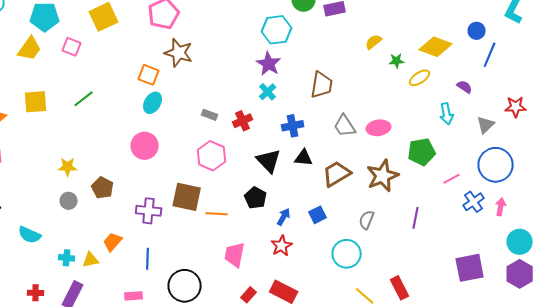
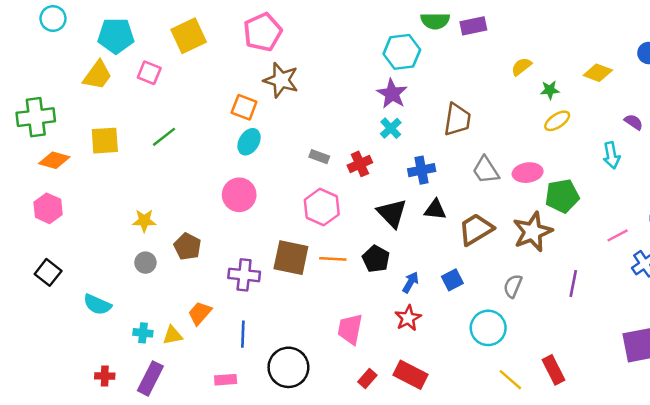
yellow diamond: (436, 47) -> (598, 73), size x0.7
yellow ellipse: (420, 78) -> (557, 121), moved
green pentagon: (422, 152) -> (562, 196), moved
orange line: (217, 214) -> (333, 259), moved

